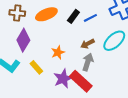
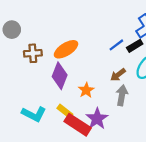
black rectangle: (73, 16) -> (135, 46), moved, turned 32
purple diamond: (23, 40) -> (60, 76), moved
red rectangle: (81, 81) -> (78, 125), moved

